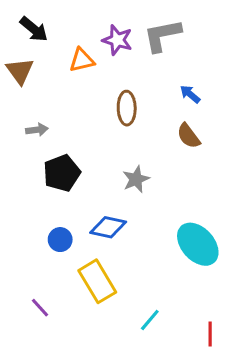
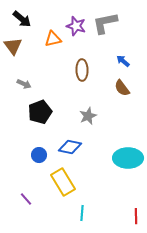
gray arrow: (37, 130) -> (24, 84), turned 32
cyan ellipse: (198, 244) -> (128, 158), turned -48
cyan line: (150, 320) -> (82, 213), moved, turned -35

